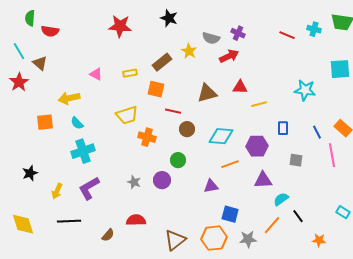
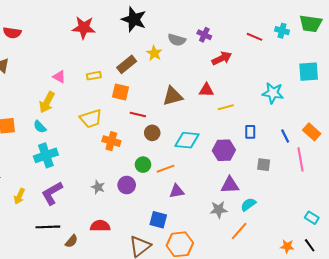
black star: (169, 18) -> (134, 19), size x1.4
red arrow: (229, 56) -> (222, 58), moved
yellow arrow: (69, 98) -> (47, 102), moved, turned -50
orange line: (230, 164) -> (166, 169), moved
blue square: (230, 214) -> (158, 220), moved
black line: (298, 216) -> (310, 245), moved
black line: (69, 221) -> (48, 227), moved
gray star: (248, 239) -> (219, 210), moved

